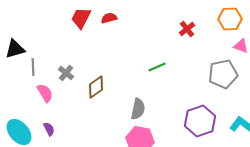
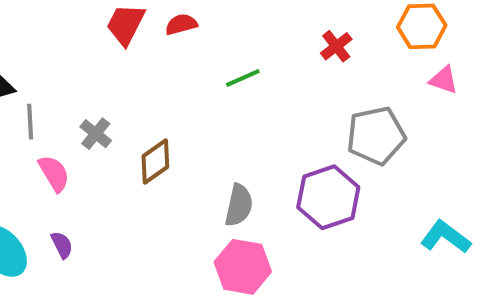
green line: (157, 67) -> (243, 78), moved
gray pentagon: (223, 74) -> (376, 136), moved
purple hexagon: (200, 121) -> (328, 197), moved

